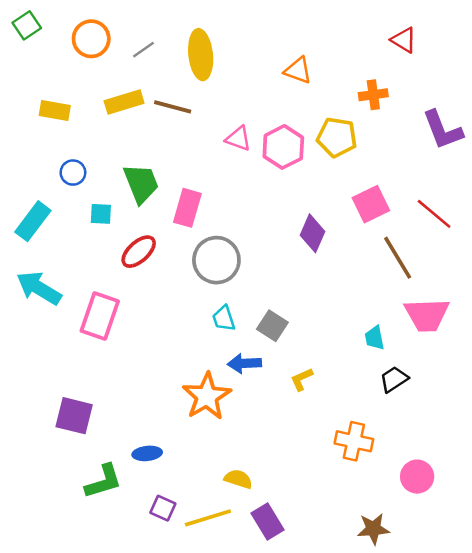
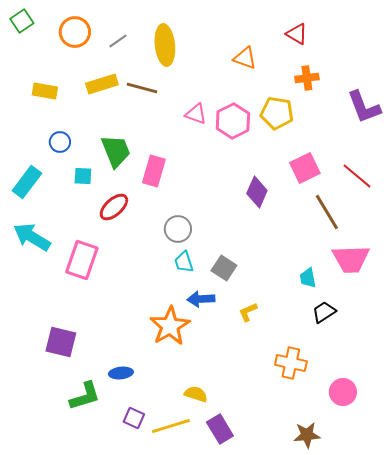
red triangle: (404, 40) -> (297, 34), moved
gray circle: (216, 260) -> (178, 229), moved, size x0.7

